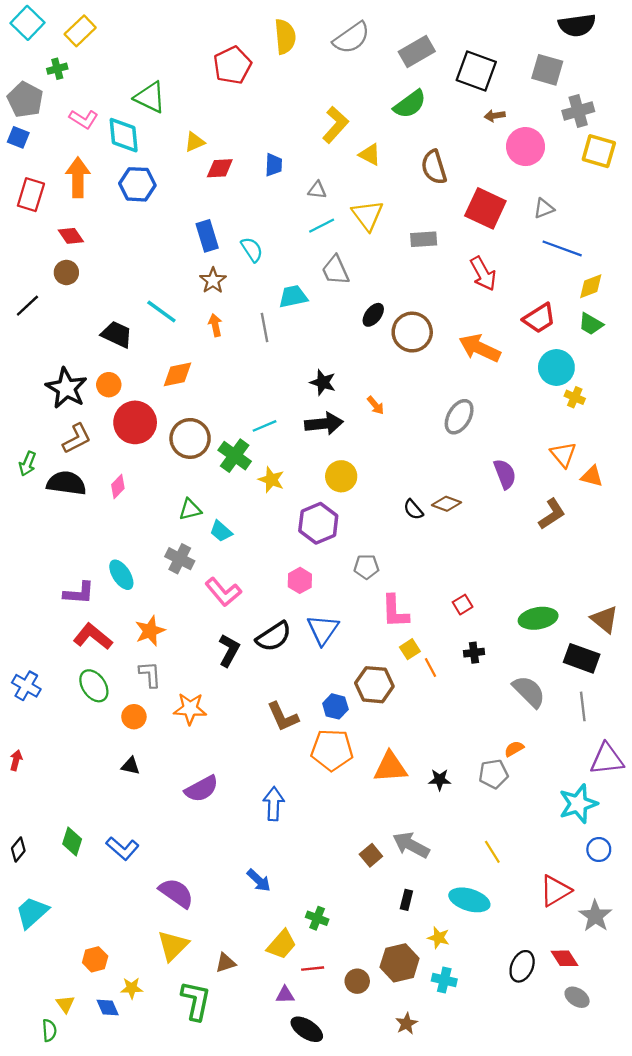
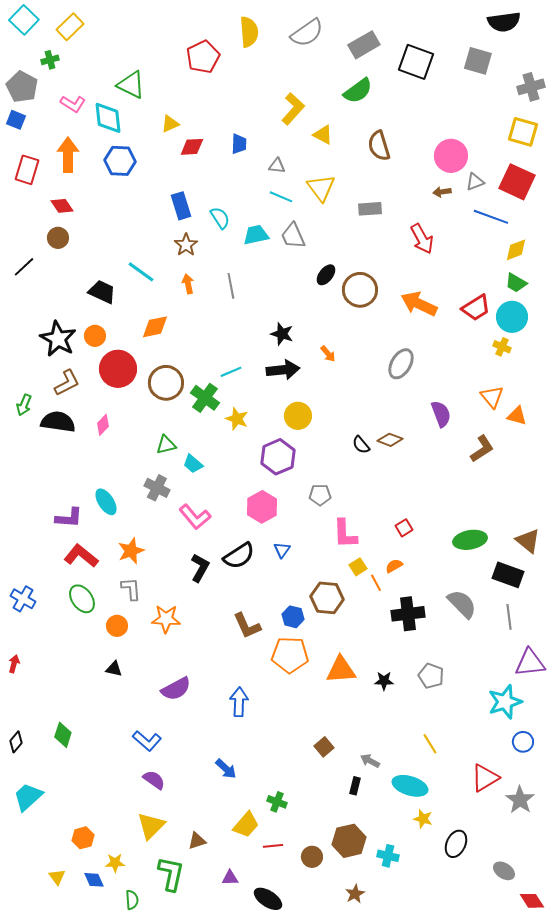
gray cross: (578, 111) -> (531, 87), moved
brown arrow: (495, 116) -> (442, 192), moved
pink circle: (526, 147) -> (451, 156), moved
red square: (485, 208) -> (517, 182), moved
cyan line: (322, 226) -> (281, 197), turned 50
cyan trapezoid: (293, 297) -> (256, 235), moved
red trapezoid: (539, 318) -> (476, 308), moved
cyan circle: (556, 368) -> (512, 317), moved
pink hexagon: (300, 580) -> (262, 507), size x1.4
blue triangle: (323, 630) -> (282, 550), size x0.6
black cross: (474, 653) -> (408, 614), moved, size x1.8
orange semicircle: (514, 749) -> (394, 566), moved
gray pentagon: (493, 774) -> (431, 676), turned 30
gray arrow: (411, 845) -> (370, 761), moved, size x0.6
blue L-shape: (123, 848) -> (147, 741), moved
purple semicircle: (176, 893) -> (154, 780), size x0.7
yellow star: (438, 938) -> (423, 819), moved
red diamond: (564, 958) -> (532, 901), moved
purple triangle: (285, 995) -> (230, 878), moved
green semicircle: (49, 1030) -> (132, 900), moved

